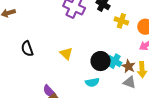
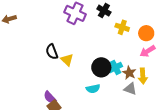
black semicircle: (27, 49) -> (52, 52), moved
cyan cross: (115, 61) -> (115, 68), turned 32

